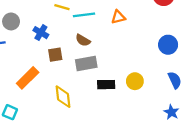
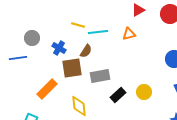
brown semicircle: (83, 40) -> (86, 51), moved, turned -88
brown square: (55, 55) -> (72, 68), size x1.5
black rectangle: (106, 85) -> (118, 95), turned -42

